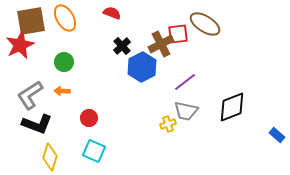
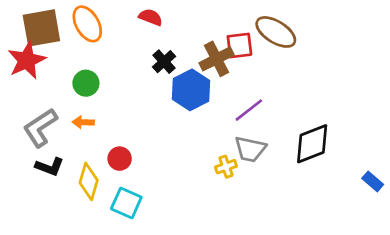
black L-shape: (37, 124) -> (50, 167), size x0.7
yellow diamond: (50, 157) -> (89, 181), moved

